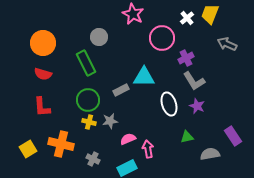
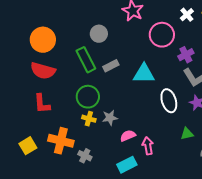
red semicircle: (43, 74) -> (43, 71), size x1.4
gray rectangle: (121, 90) -> (111, 66), moved
gray cross: (93, 159) -> (85, 156), moved

